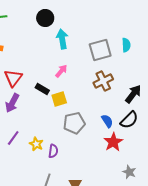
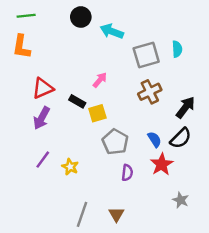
cyan arrow: (62, 39) -> (112, 31), moved, turned -60
red triangle: (13, 78) -> (43, 88), turned 30
gray pentagon: (74, 123) -> (115, 142), turned -30
purple semicircle: (53, 151) -> (127, 173), moved

